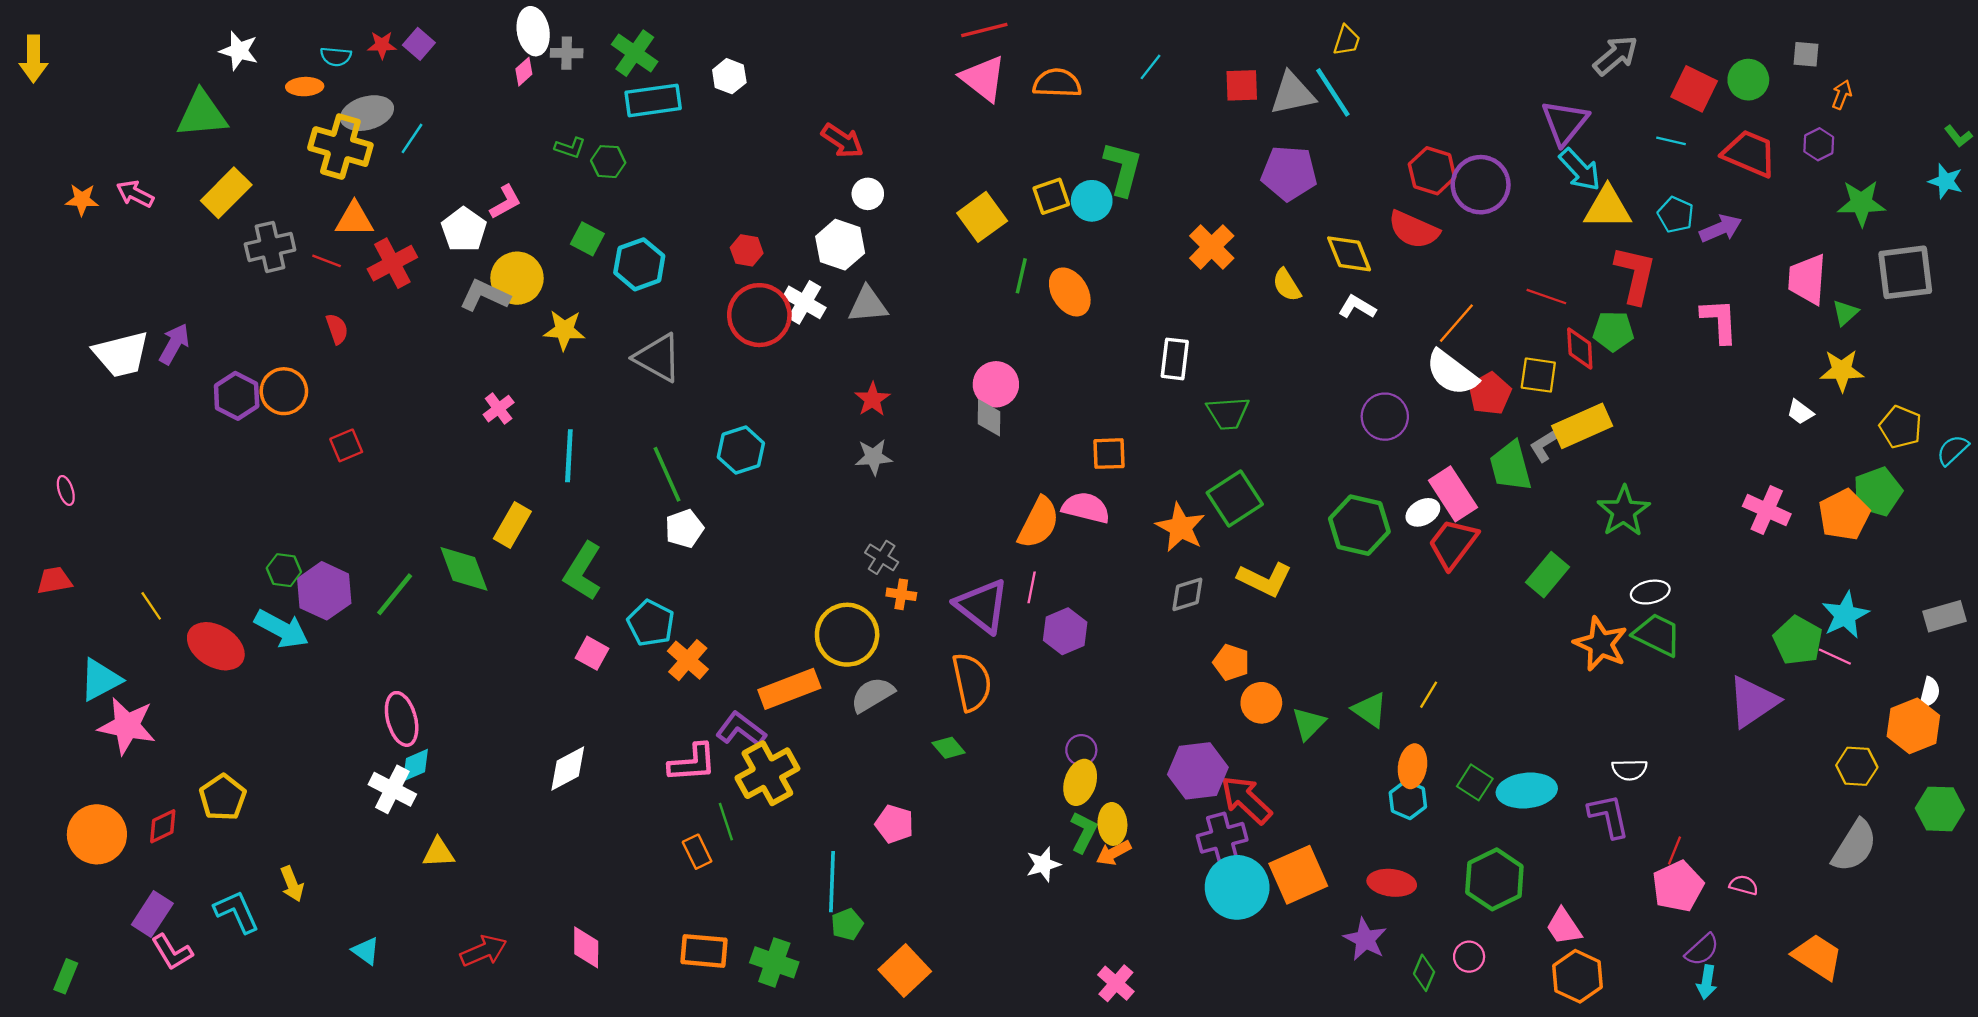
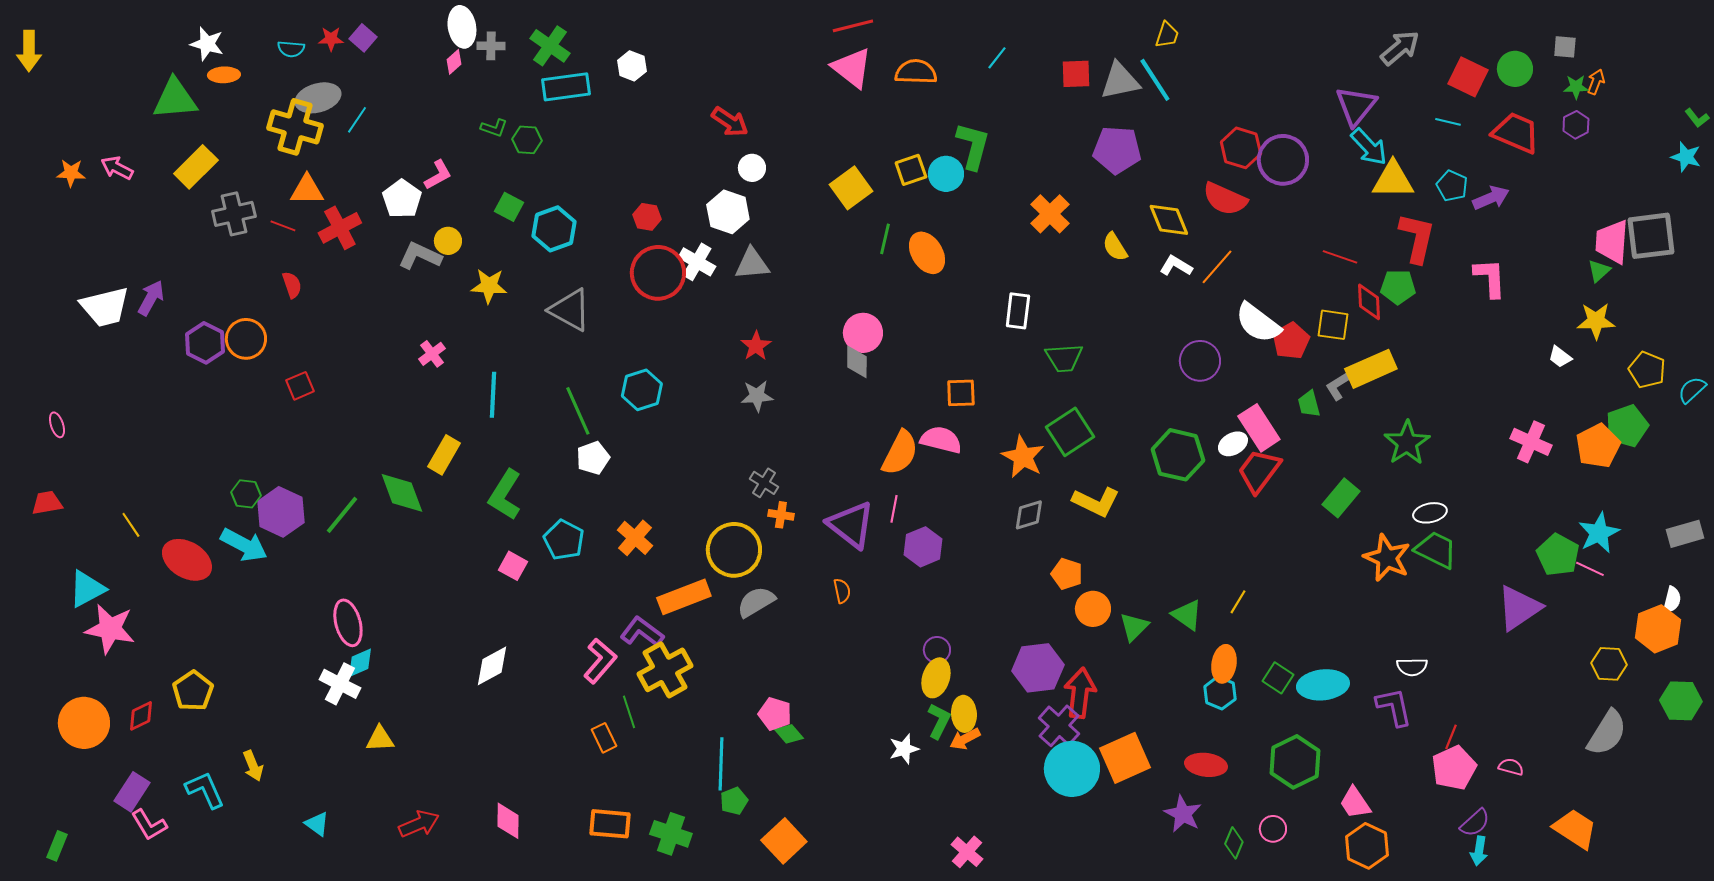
orange ellipse: (305, 87) -> (224, 75), moved
green star: (1861, 203) -> (1576, 87), moved, size x0.6
yellow circle: (517, 278) -> (448, 241), size x0.6
pink trapezoid: (1807, 279) -> (1612, 242), moved
orange line: (1456, 323) -> (1217, 267), moved
green trapezoid: (1511, 466) -> (1309, 404), size x0.6
orange cross: (688, 660) -> (635, 538), moved
orange semicircle: (972, 682) -> (842, 591), size x0.5
green diamond: (949, 748) -> (789, 734), moved
pink L-shape: (692, 763) -> (600, 661), turned -45
red arrow: (1246, 800) -> (1080, 693), turned 54
purple cross: (1222, 838) -> (1059, 726), turned -33

